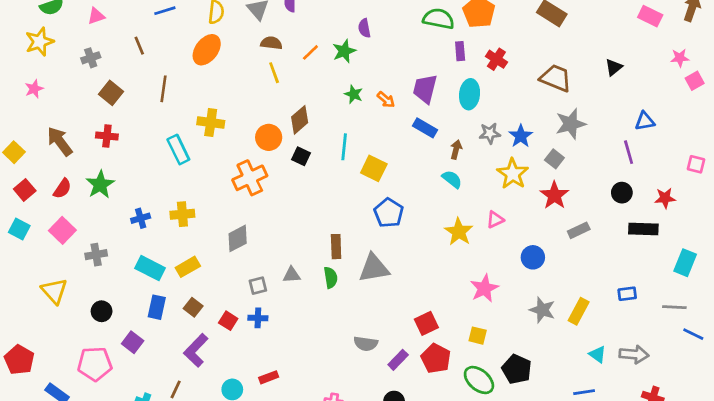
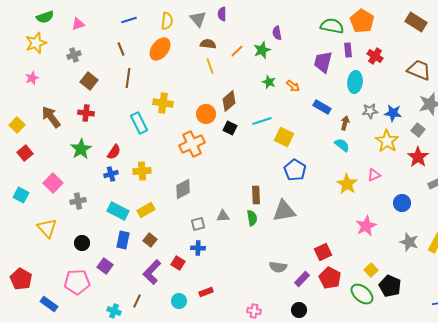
brown line: (139, 46) -> (121, 49), moved
purple trapezoid: (425, 89) -> (323, 62), moved
blue star: (521, 136) -> (393, 113), turned -30
cyan line: (344, 147) -> (262, 121), turned 66
red semicircle: (62, 189) -> (114, 152), moved
cyan square: (19, 229) -> (21, 195), moved
red square: (228, 321) -> (178, 263), moved
yellow square: (478, 336) -> (371, 270), moved, turned 32

